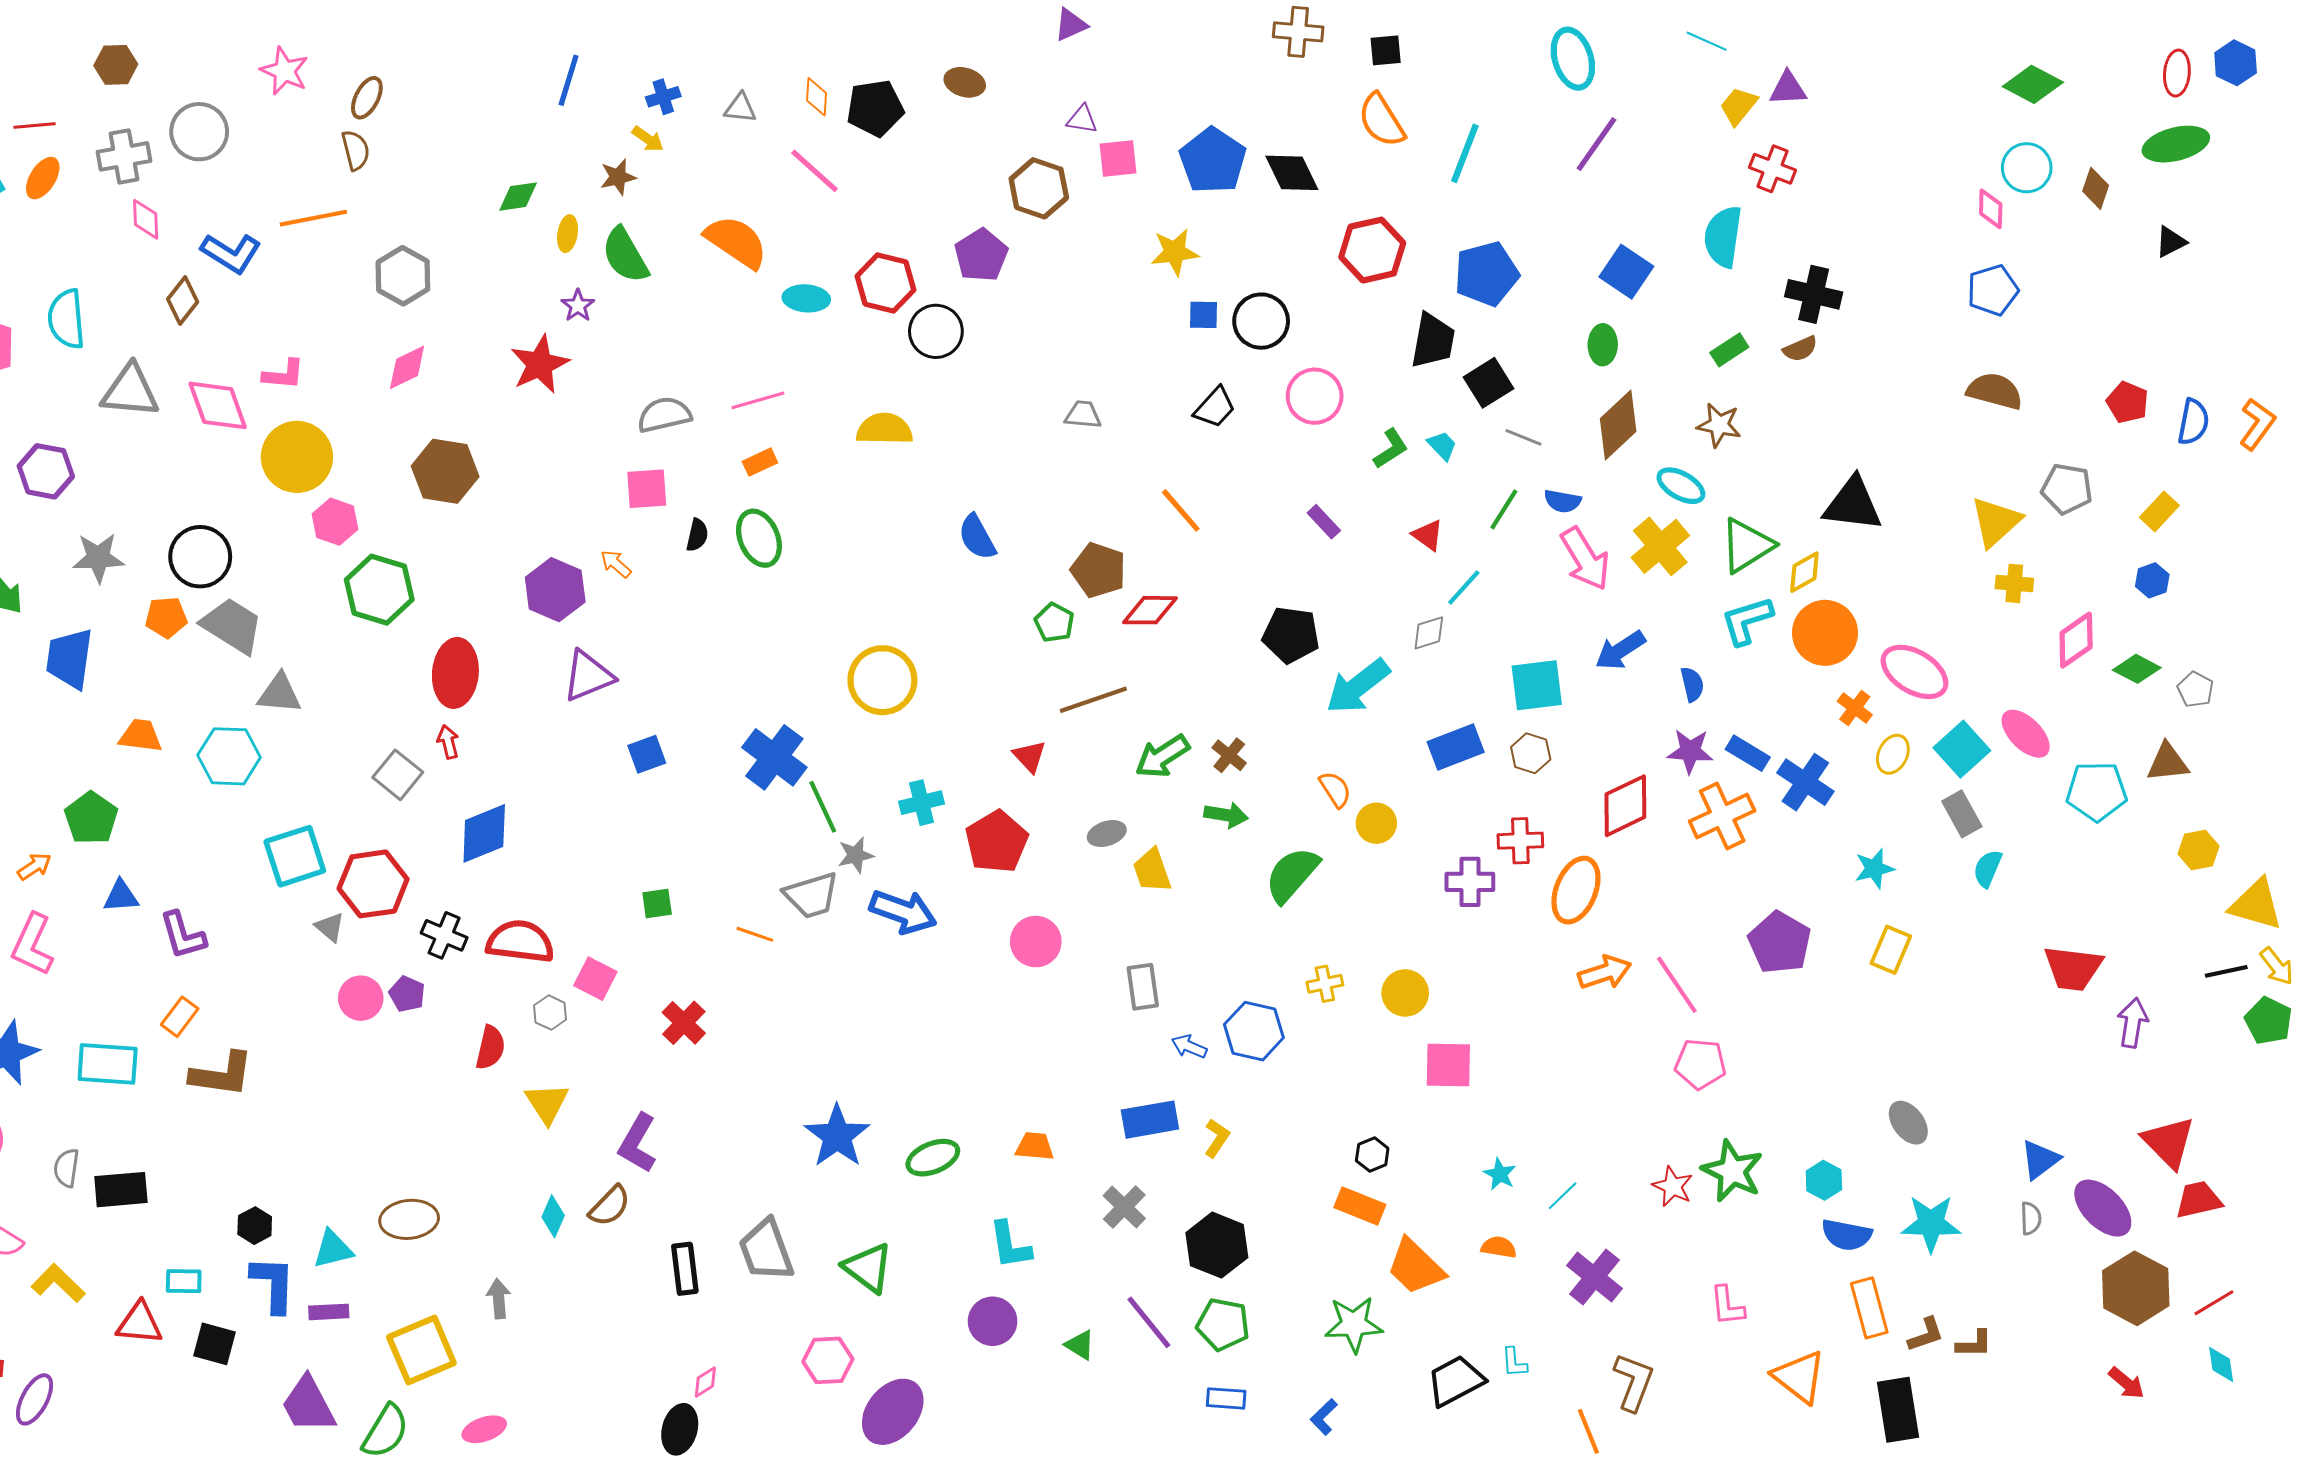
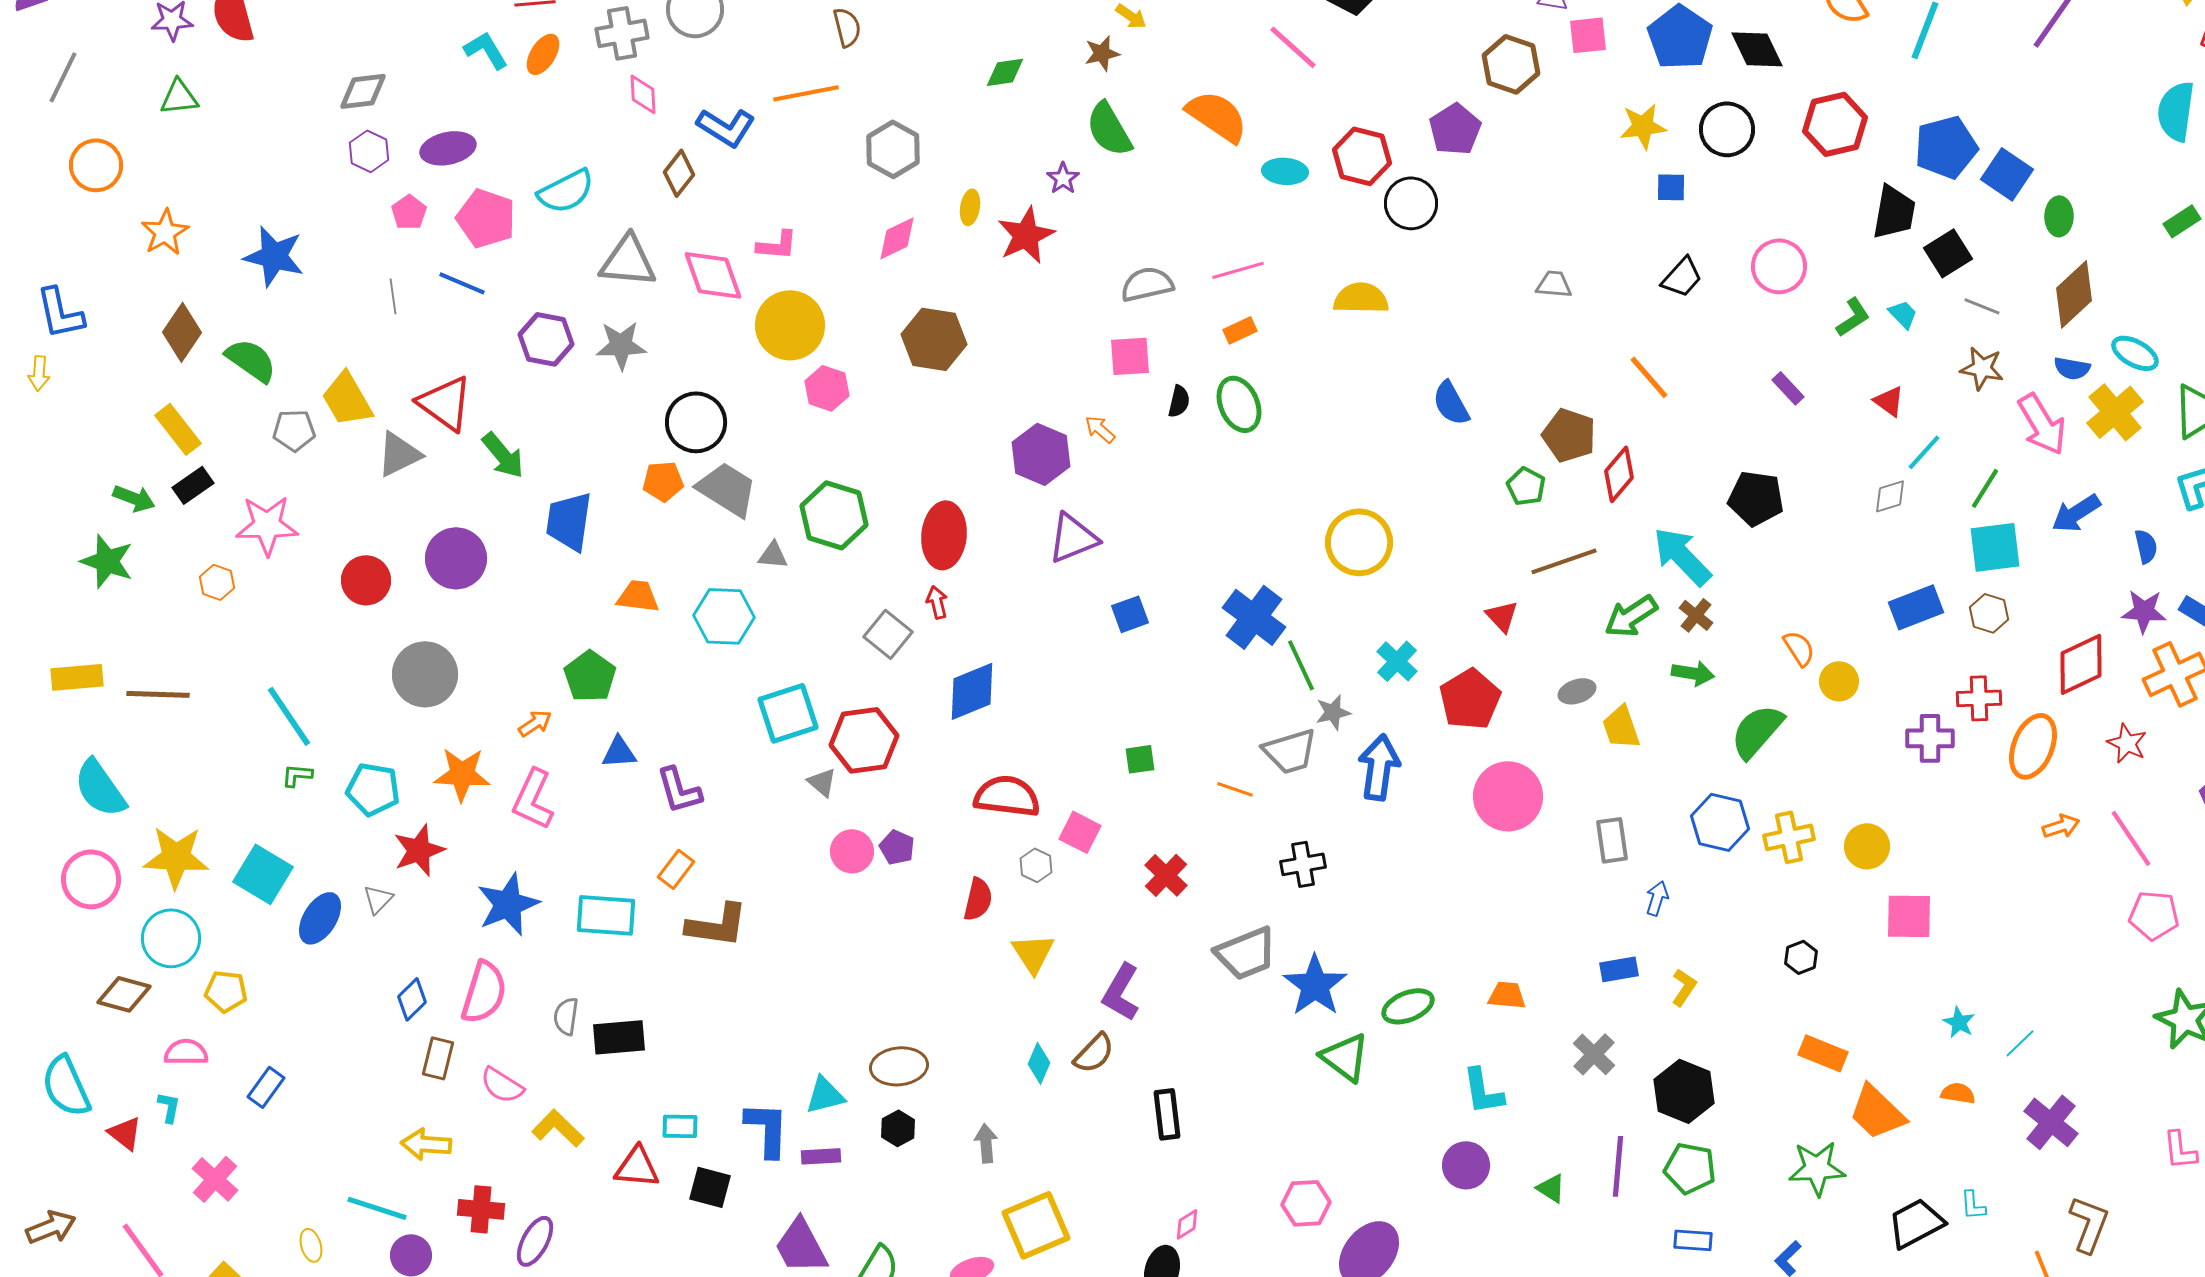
yellow ellipse: (568, 234) -> (970, 207), moved
blue square: (1626, 272) -> (2007, 174), moved
cyan semicircle: (66, 319) -> (566, 191), turned -112
black circle: (1261, 321) -> (1727, 129), moved
brown star: (1719, 425) -> (1982, 368), moved
blue semicircle: (1563, 501) -> (2072, 368), moved
green line: (1504, 509) -> (1985, 488), moved
gray star: (98, 558) -> (621, 345), moved
green hexagon: (379, 590) -> (834, 515), moved
red diamond: (1150, 610) -> (1619, 474), turned -50
cyan arrow: (1358, 686) -> (1682, 556), moved, turned 84
gray triangle: (279, 694) -> (773, 555), size x0.7
cyan cross: (922, 803) -> (1397, 661), turned -33
blue arrow: (903, 912) -> (1379, 767), turned -102
black cross: (444, 935) -> (1303, 864), moved, turned -33
pink circle: (1036, 942) -> (1508, 796), size x1.4
orange arrow: (1605, 972) -> (2061, 826), size x0.7
yellow cross: (1325, 984) -> (1789, 837), size x1.4
blue hexagon: (1254, 1031) -> (1720, 822), moved
blue arrow: (1189, 1046) -> (1657, 898), turned 84
blue rectangle: (1150, 1120) -> (1619, 969), size x0.7
black hexagon: (1372, 1155) -> (1801, 957), moved
red star: (1673, 1186) -> (2127, 743), moved
black hexagon: (255, 1226) -> (898, 1128), moved
gray trapezoid: (766, 1250) -> (1246, 953), moved, turned -92
green triangle: (868, 1268) -> (1345, 1057), moved
purple line: (1149, 1322) -> (1618, 1166), turned 44
yellow square: (421, 1350) -> (1036, 1225), moved

